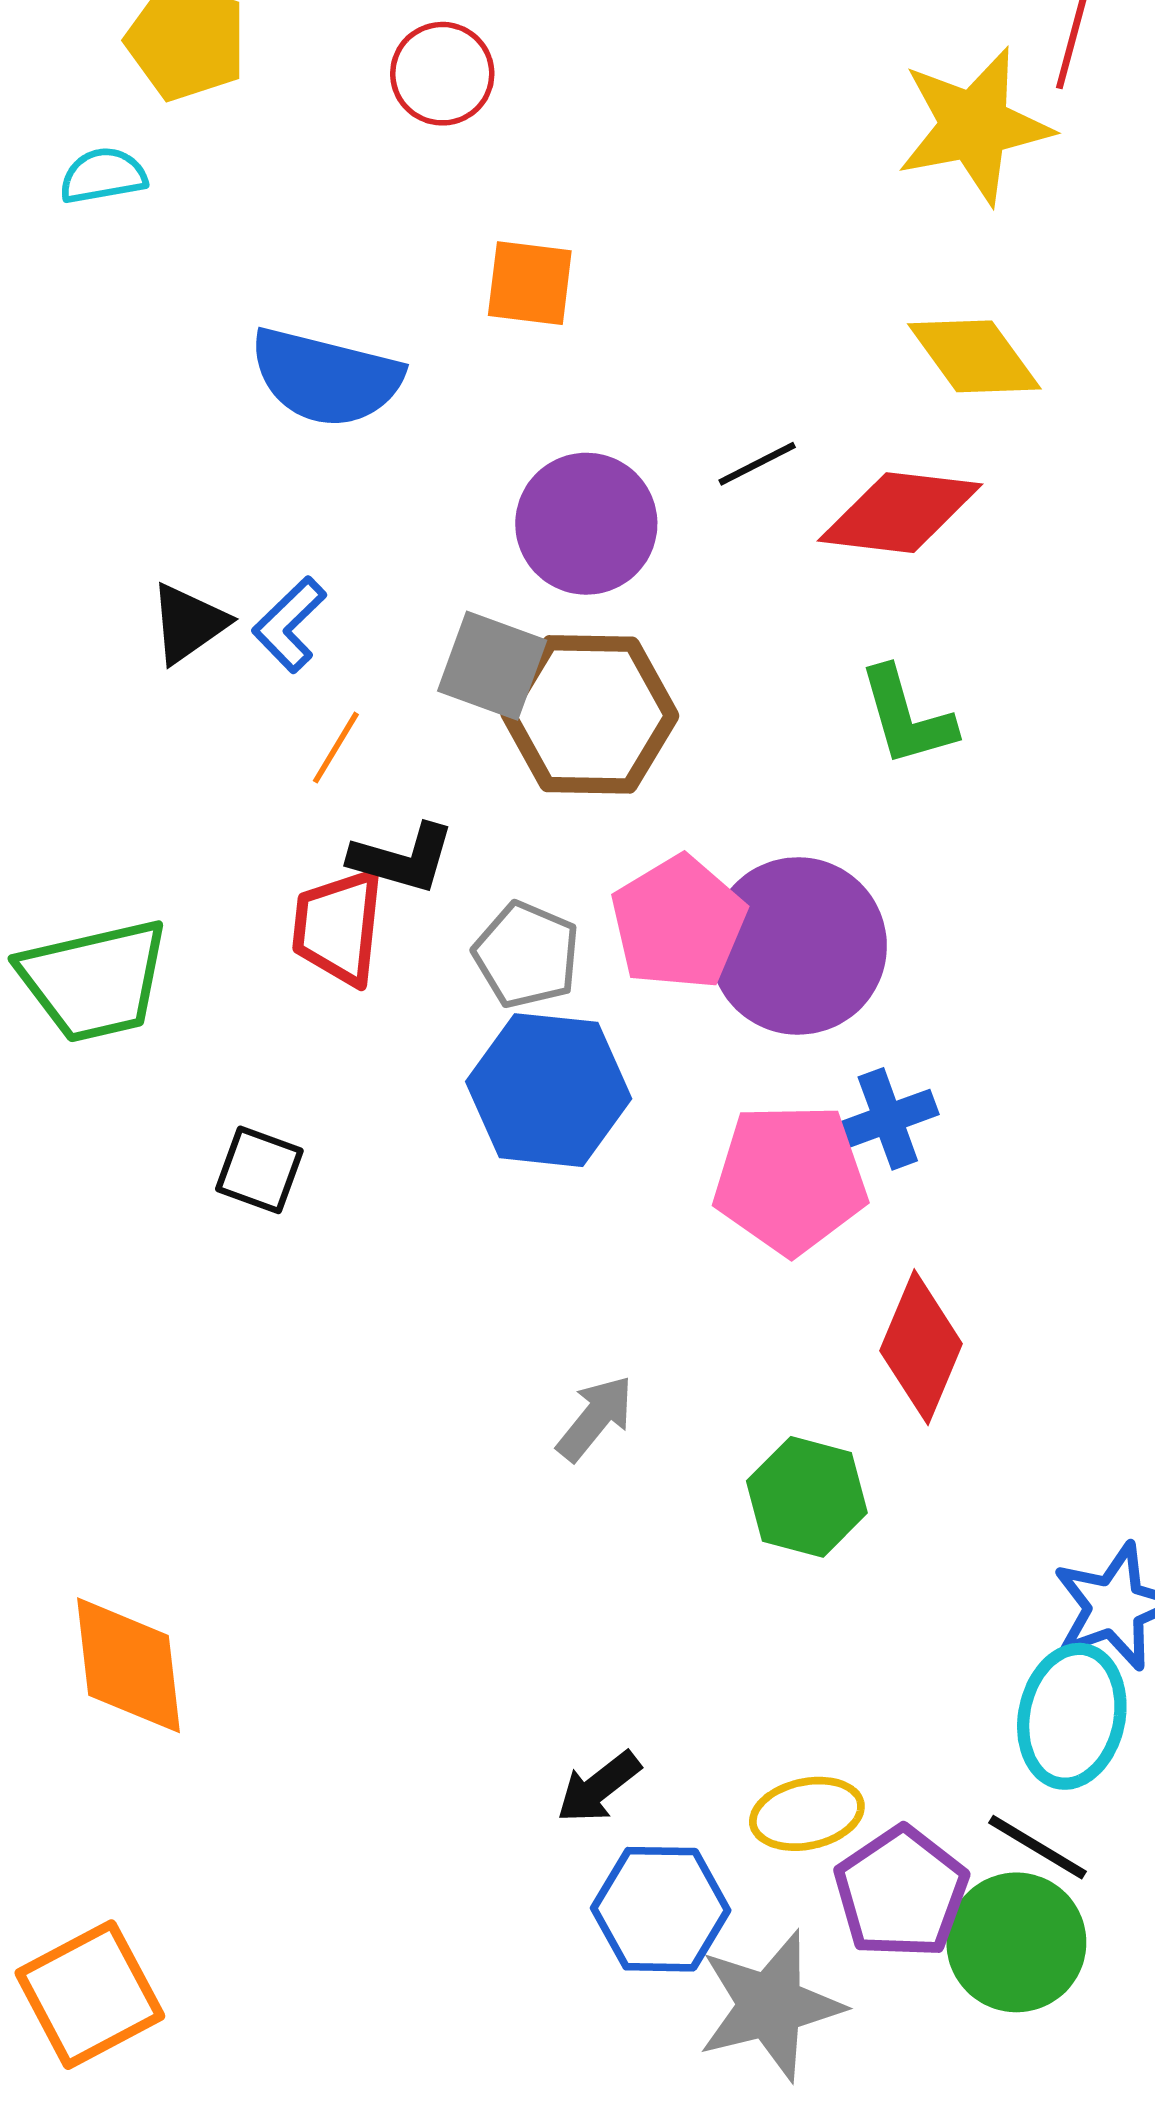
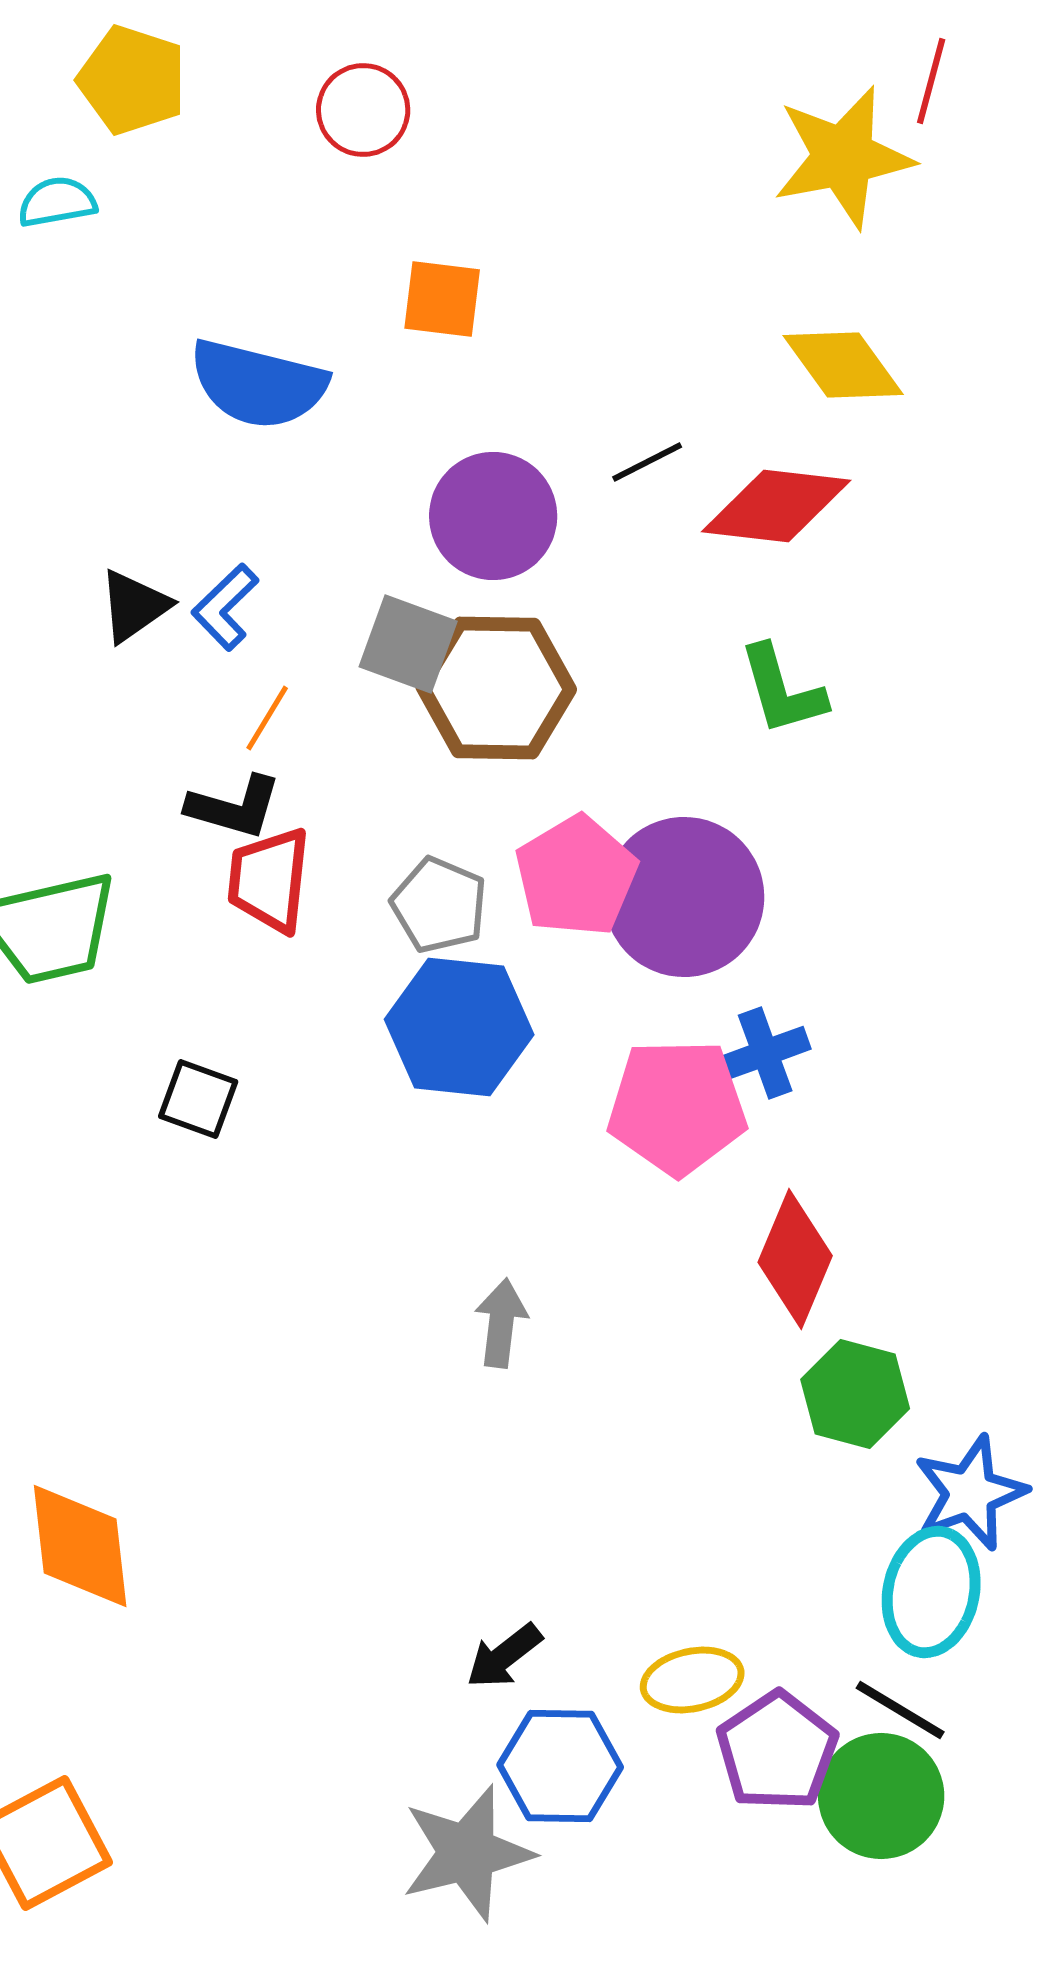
black L-shape: (402, 858) -> (234, 807), moved
gray arrow: (595, 1418) -> (501, 1323), turned -32
green hexagon: (807, 1497) -> (855, 1394), moved
gray star: (770, 2006) -> (467, 1853), moved

